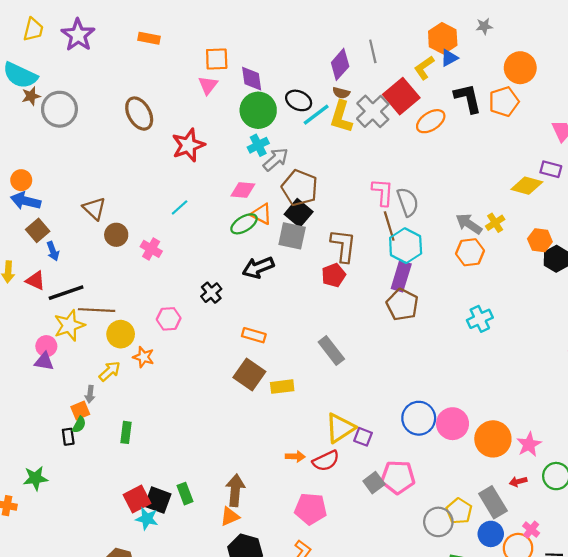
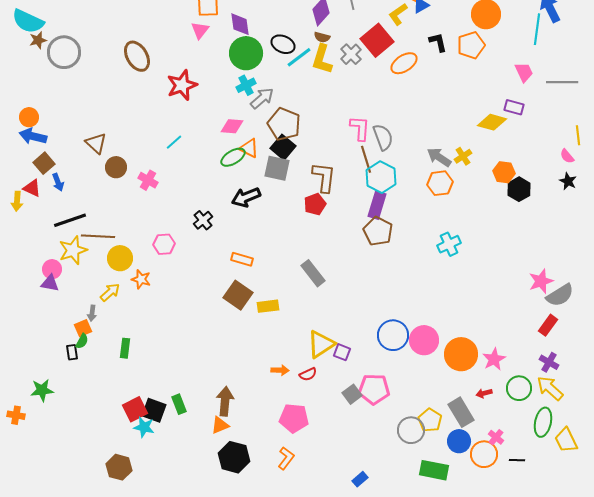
black L-shape: (468, 98) -> (438, 42), size x0.7
gray cross: (373, 111) -> (351, 54), size x0.7
red triangle: (35, 281) -> (32, 188), moved
red semicircle: (326, 461) -> (308, 374), size x0.7

